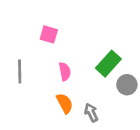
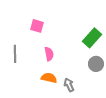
green rectangle: (108, 64) -> (92, 38), moved
orange semicircle: (65, 103) -> (49, 78), turned -49

